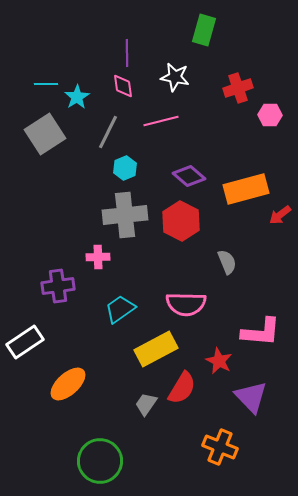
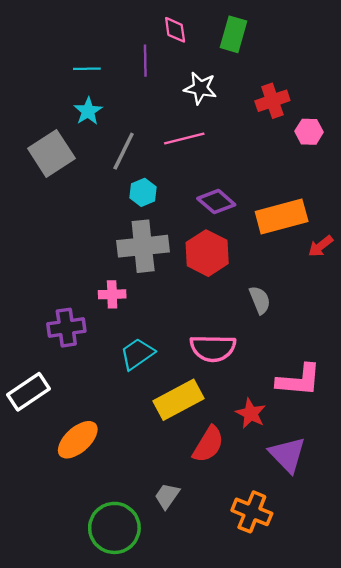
cyan line: (46, 84) -> (87, 69), moved
pink diamond: (123, 86) -> (175, 30), moved
gray trapezoid: (146, 404) -> (167, 496), moved

